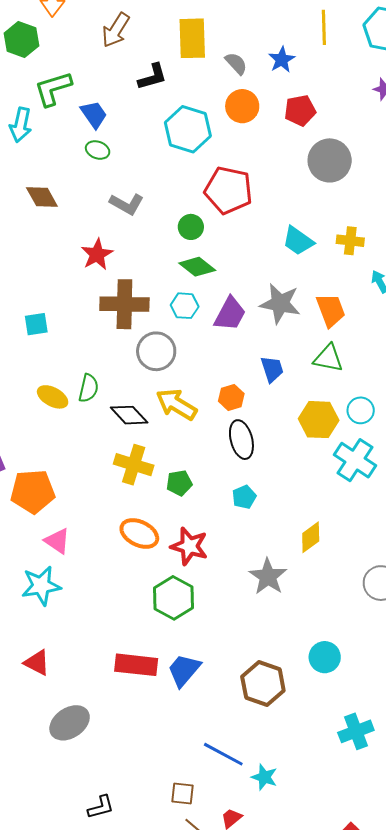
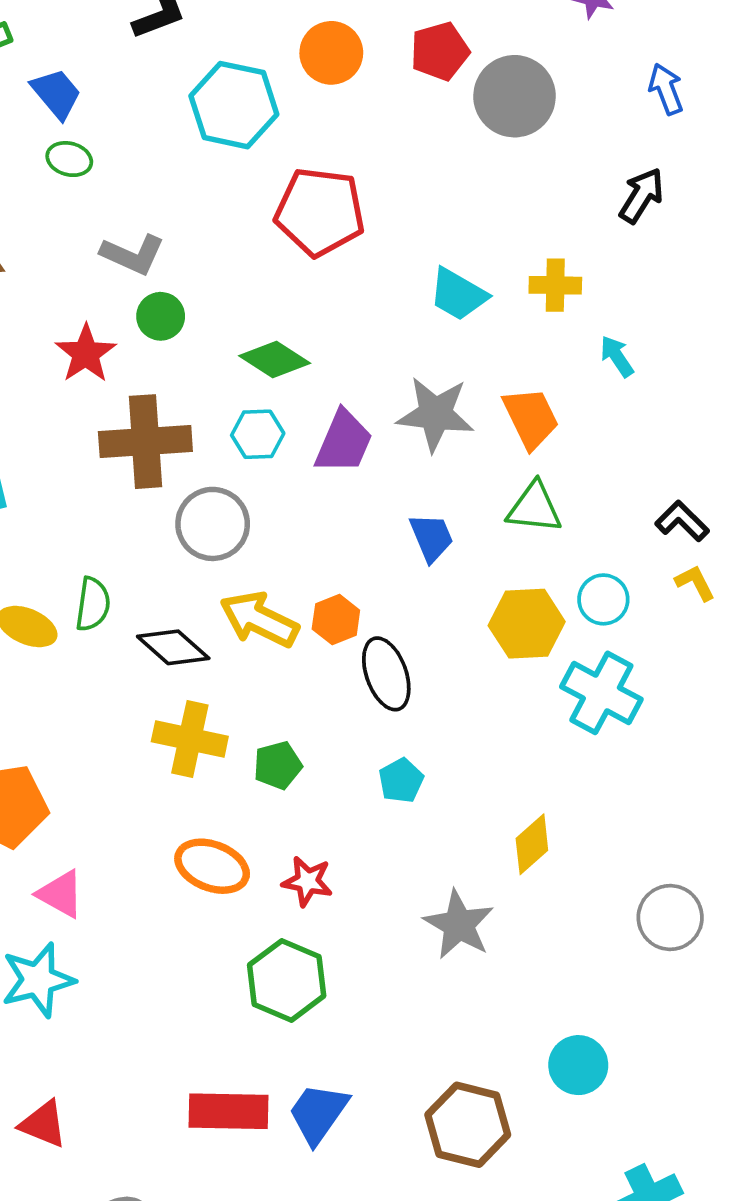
gray circle: (330, 160) -> (514, 96), moved
green circle: (191, 227) -> (161, 316), moved
orange hexagon: (231, 397) -> (336, 620), moved
red star: (189, 546) -> (307, 881), size x0.7

